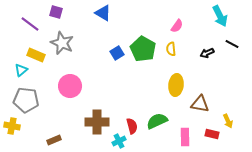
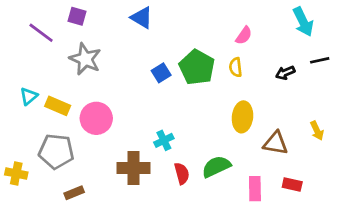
black line: (232, 44) -> (320, 60), turned -40
yellow rectangle: (36, 55) -> (58, 106), moved
gray pentagon: (26, 100) -> (56, 151), moved
yellow arrow: (228, 121) -> (317, 131), moved
cyan cross: (119, 141) -> (164, 140), moved

